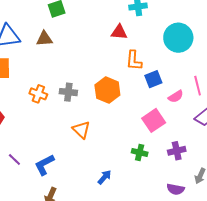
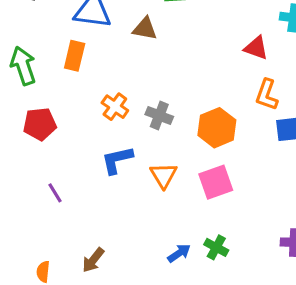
pink square: (154, 120) -> (216, 182), moved
green cross: (140, 152) -> (216, 247), moved
blue L-shape: (44, 165) -> (117, 160), moved

